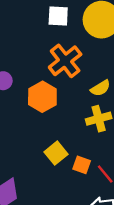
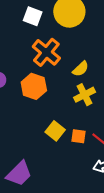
white square: (58, 16) -> (33, 16), turned 30

